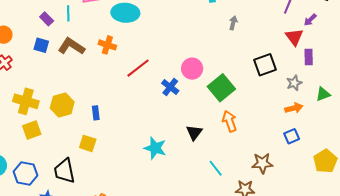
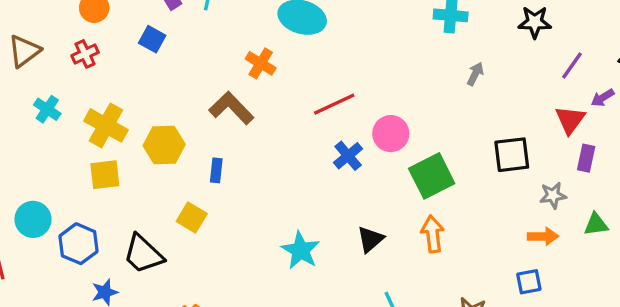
brown L-shape: (71, 46) -> (231, 108), moved
red line: (138, 68) -> (334, 104), moved
black trapezoid: (64, 171) -> (143, 254), turned -48

